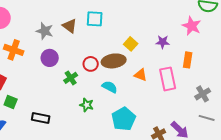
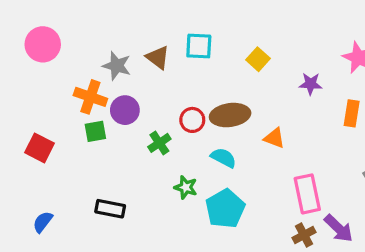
yellow square: (131, 44) -> (258, 59), moved
orange cross: (14, 50) -> (90, 97), moved
pink rectangle: (168, 79) -> (307, 194), moved
green square: (11, 102) -> (95, 131), moved, turned -32
cyan pentagon: (124, 119) -> (225, 209), moved

